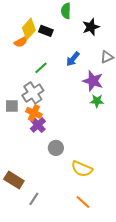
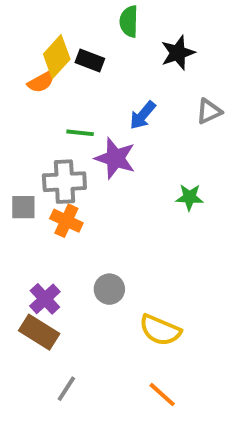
green line: (41, 68) -> (80, 133), turned 48
purple star: (93, 81) -> (115, 158), moved
gray cross: (33, 93) -> (64, 182), turned 30
purple cross: (38, 125) -> (45, 299), moved
brown rectangle: (14, 180) -> (39, 332), moved

